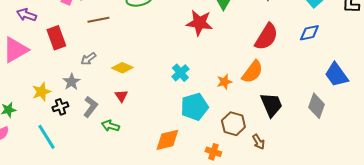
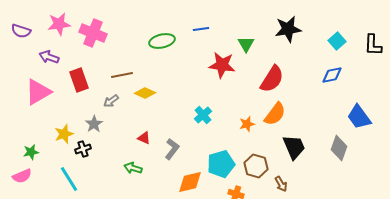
brown line: (98, 20) -> (122, 75), moved
red semicircle: (266, 37) -> (272, 79), moved
yellow diamond: (122, 68) -> (145, 93), moved
red triangle: (121, 96) -> (144, 138), turned -32
gray L-shape: (90, 107) -> (172, 149), moved
cyan pentagon: (194, 107) -> (221, 164), moved

